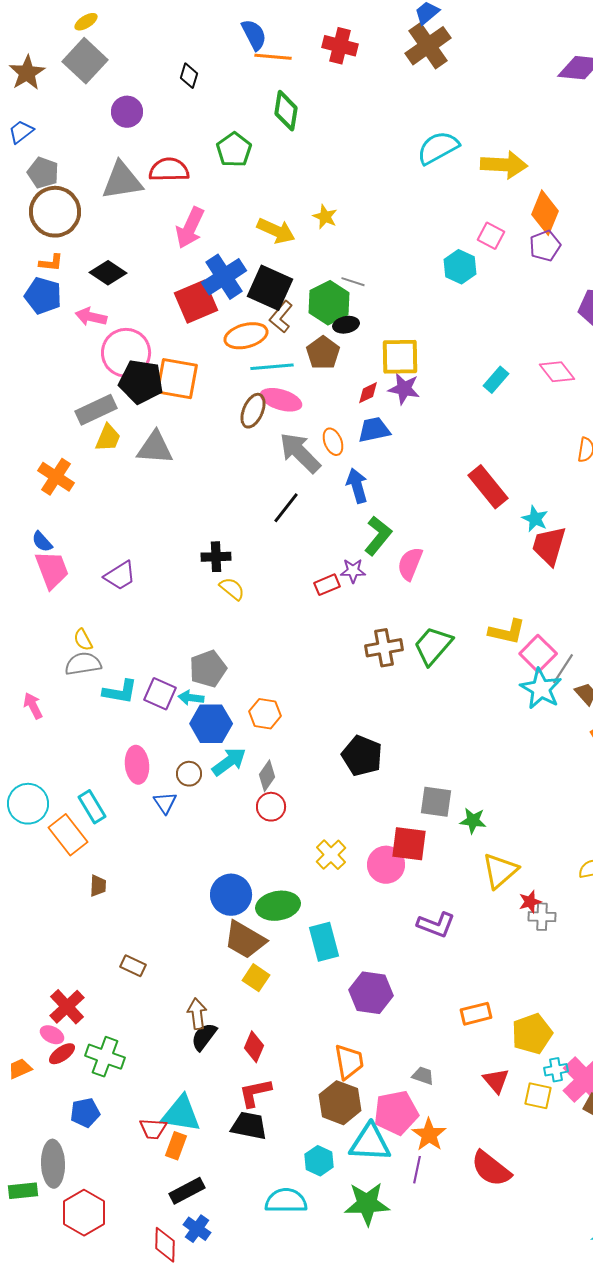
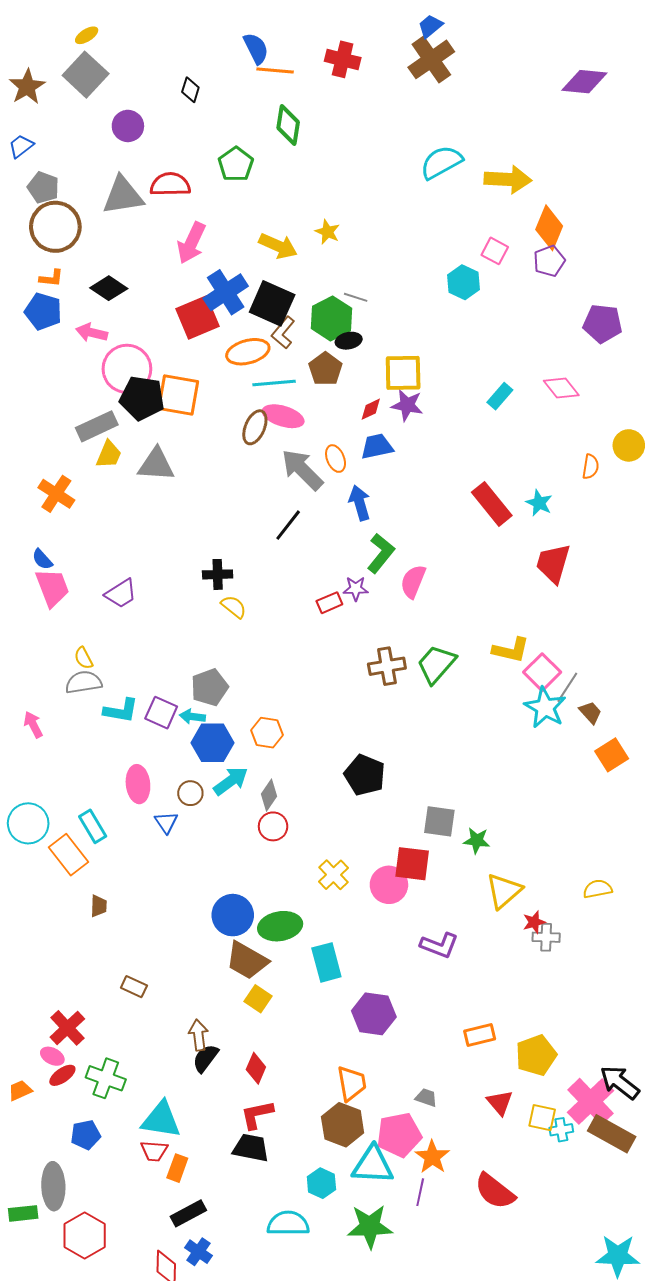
cyan star: (535, 519) -> (539, 503), moved
cyan cross: (556, 1070) -> (561, 1130), moved
cyan triangle: (181, 1114) -> (161, 1120), moved

